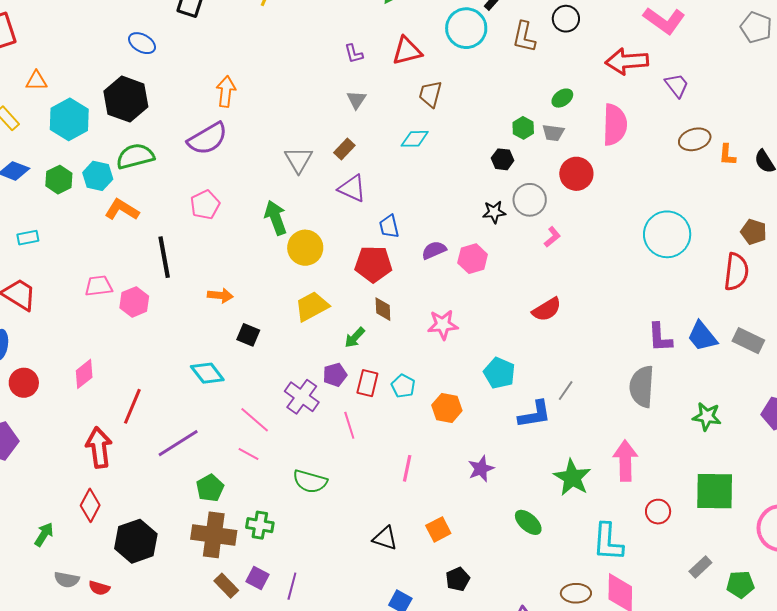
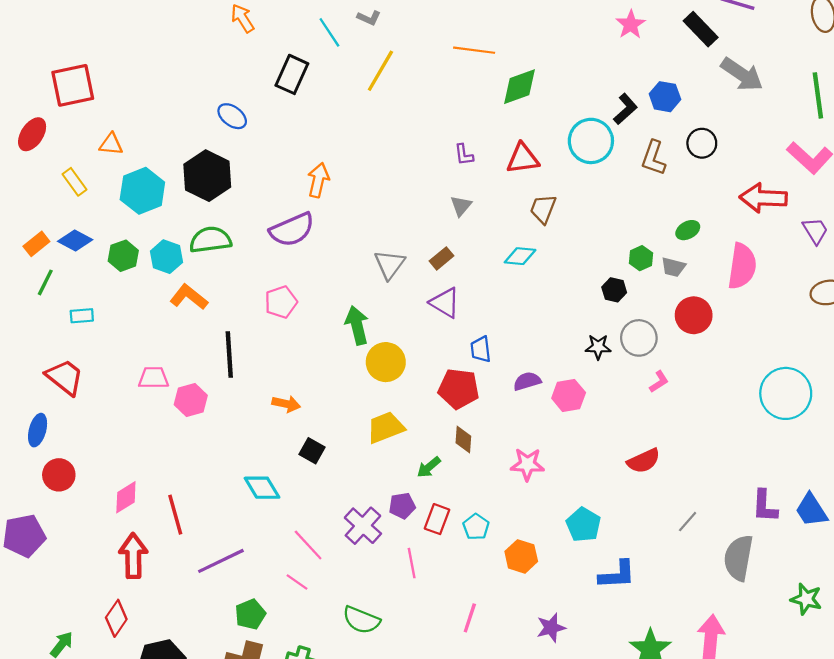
pink diamond: (84, 374) -> (126, 497), moved
gray line: (566, 391) -> (688, 522), moved
red line: (132, 406) -> (175, 515), turned -45

